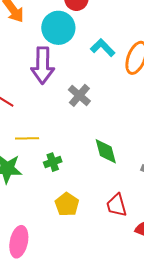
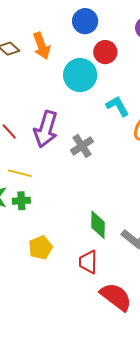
purple arrow: (43, 65) -> (46, 129), moved
green diamond: (106, 151) -> (98, 225), moved
green cross: (53, 162) -> (21, 201), moved

